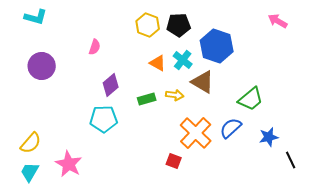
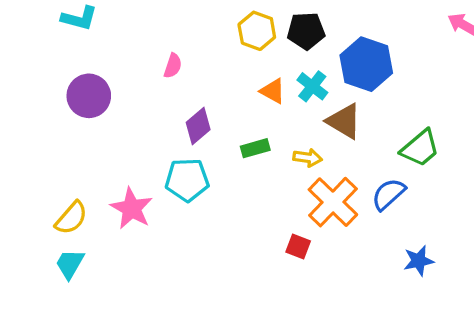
yellow arrow: (175, 95) -> (308, 158), moved
blue star: (269, 137) -> (419, 261), moved
pink star: (69, 164) -> (132, 208), moved

